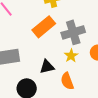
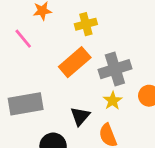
black triangle: (47, 67) -> (80, 116), turned -35

